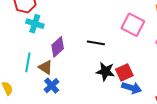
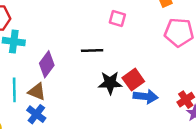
pink square: (133, 25) -> (117, 18), moved, size x0.6
blue cross: (52, 86) -> (36, 114), moved

